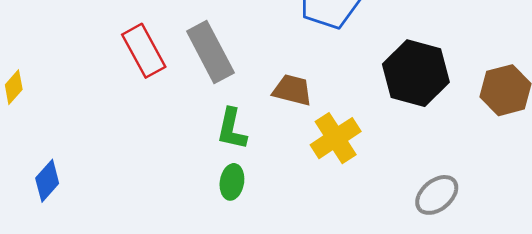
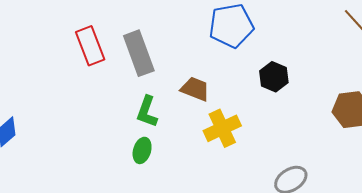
black hexagon: (416, 73) -> (274, 77), moved, size x0.6

